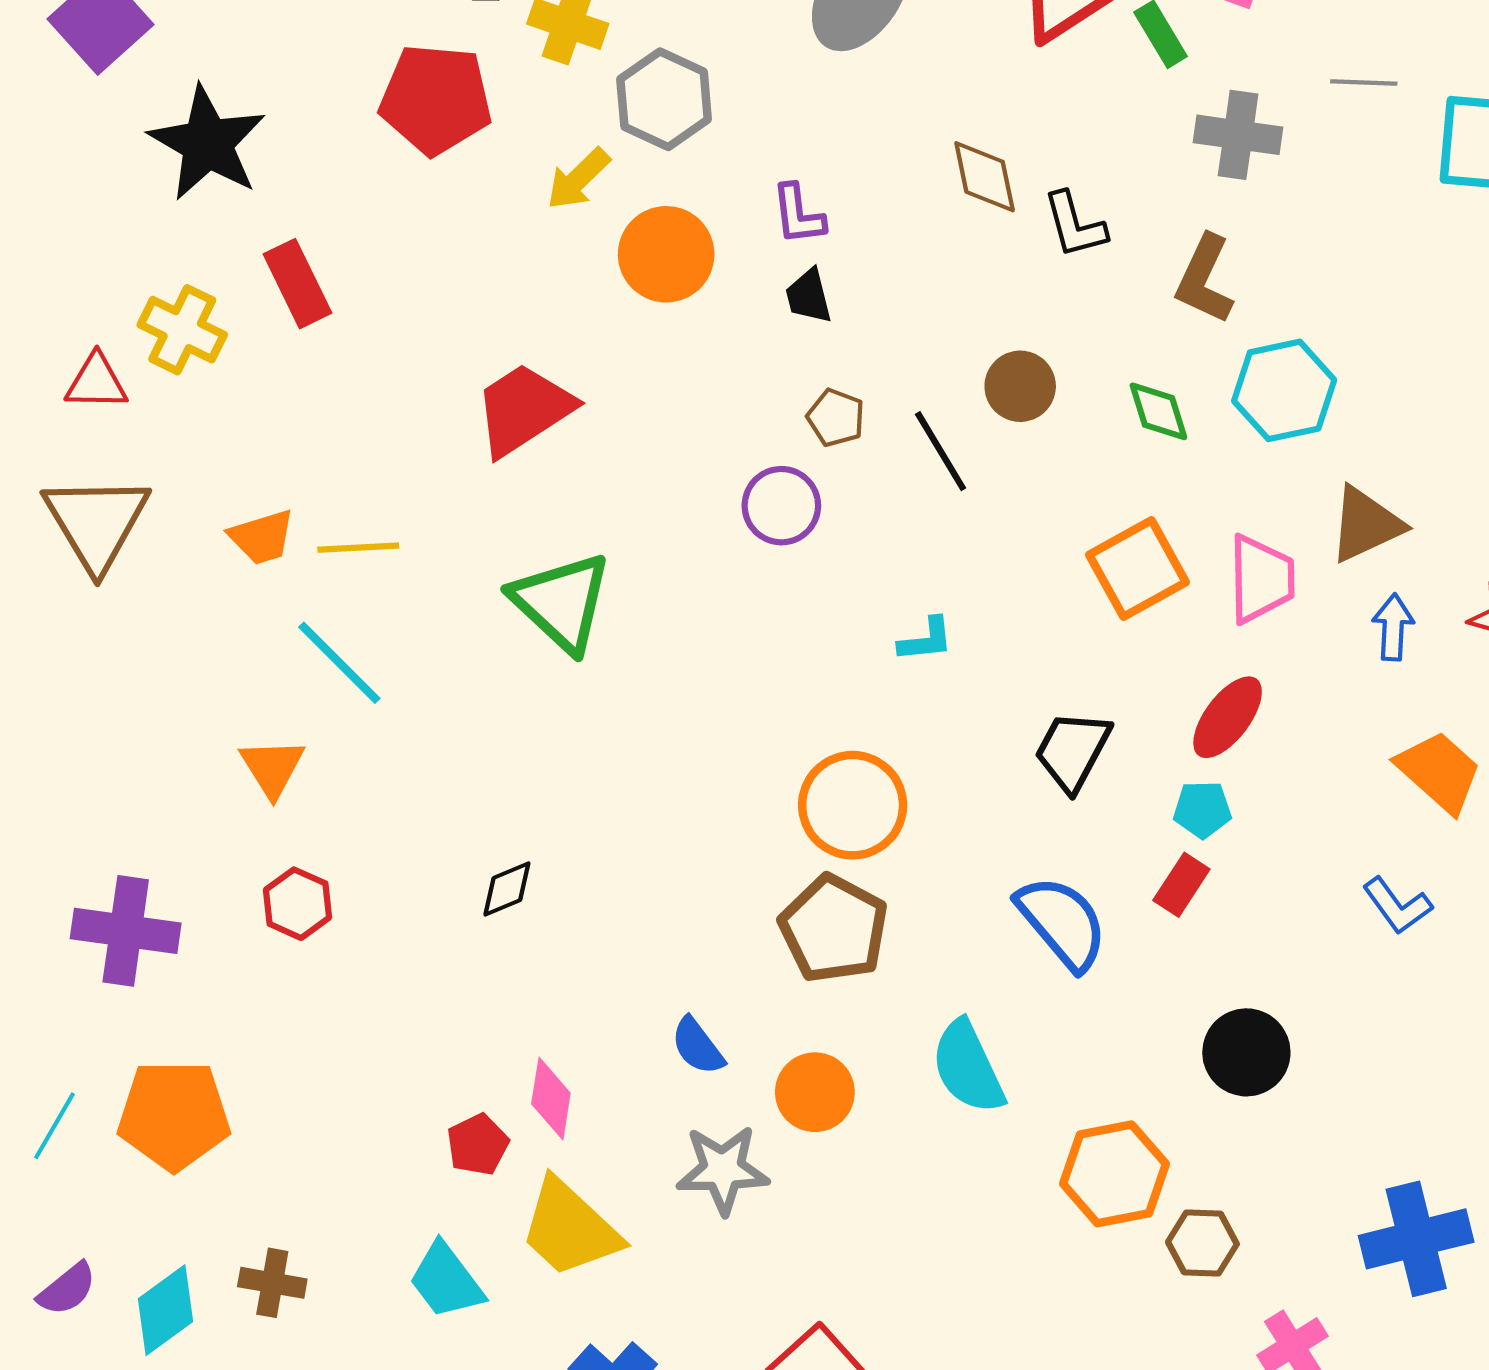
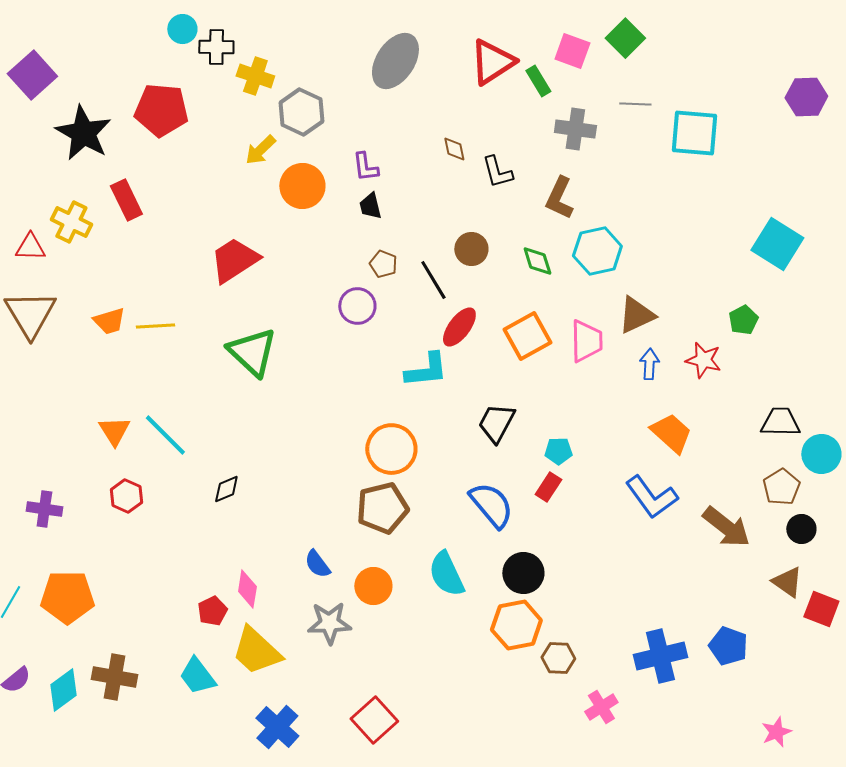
red pentagon: (436, 99) -> (161, 110), moved
brown diamond: (985, 177) -> (454, 149), size x0.7
cyan L-shape: (926, 640) -> (426, 370), size x1.6
cyan line: (339, 663) -> (165, 435), moved
red ellipse: (1228, 717) -> (459, 327), moved
blue L-shape: (1397, 906) -> (651, 497), size x1.6
brown pentagon: (834, 929) -> (382, 508), turned 30
purple cross: (126, 931) -> (44, 509), size x0.7
black circle: (1246, 1052) -> (523, 573), moved
brown cross: (272, 1283) -> (114, 677), size x1.4

